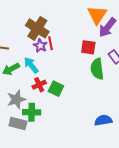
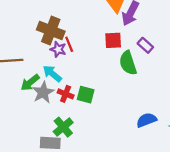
red cross: (39, 85) -> (66, 94), turned -32
gray star: (16, 99) -> (43, 92), moved
green cross: (32, 112) -> (63, 127), turned -30

